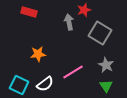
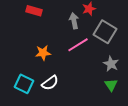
pink line: (73, 72) -> (78, 45), moved

